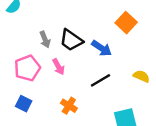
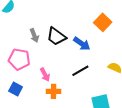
pink arrow: (58, 67) -> (45, 75), moved
pink pentagon: (27, 68) -> (19, 59), turned 30
orange cross: (69, 106) -> (54, 91), turned -32

